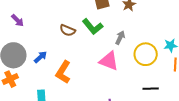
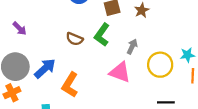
green L-shape: (93, 27) -> (102, 35), turned 75
blue arrow: (41, 57) -> (45, 68), size x1.5

